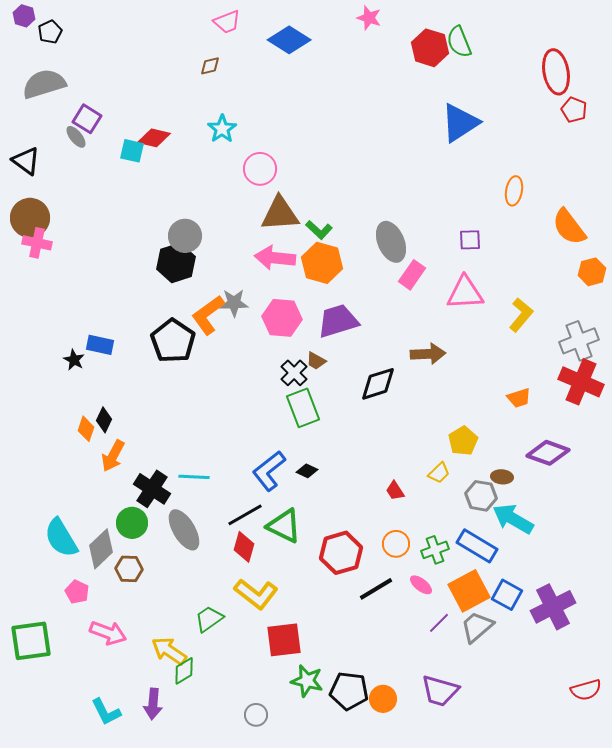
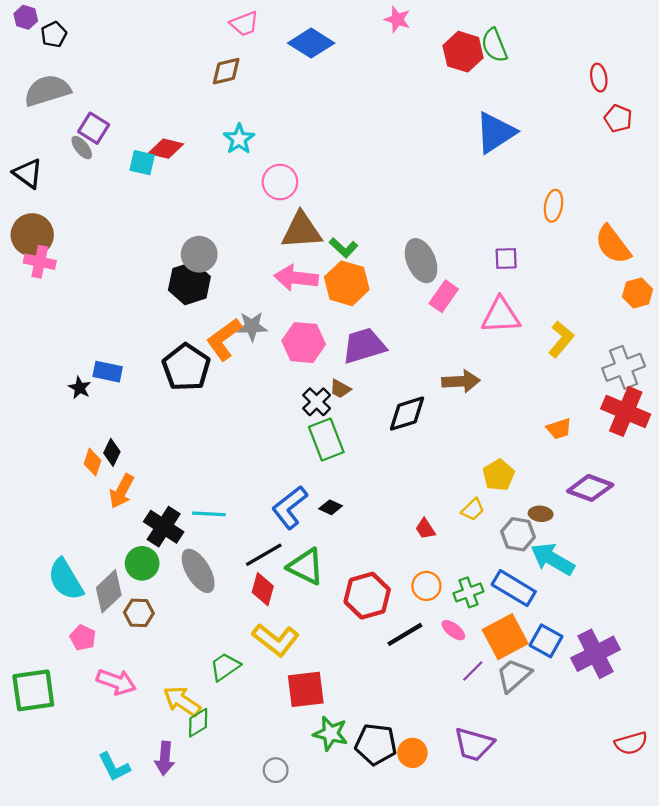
brown diamond: (210, 66) -> (226, 71), size x1.4
red ellipse: (556, 72) -> (599, 78), size x0.6

